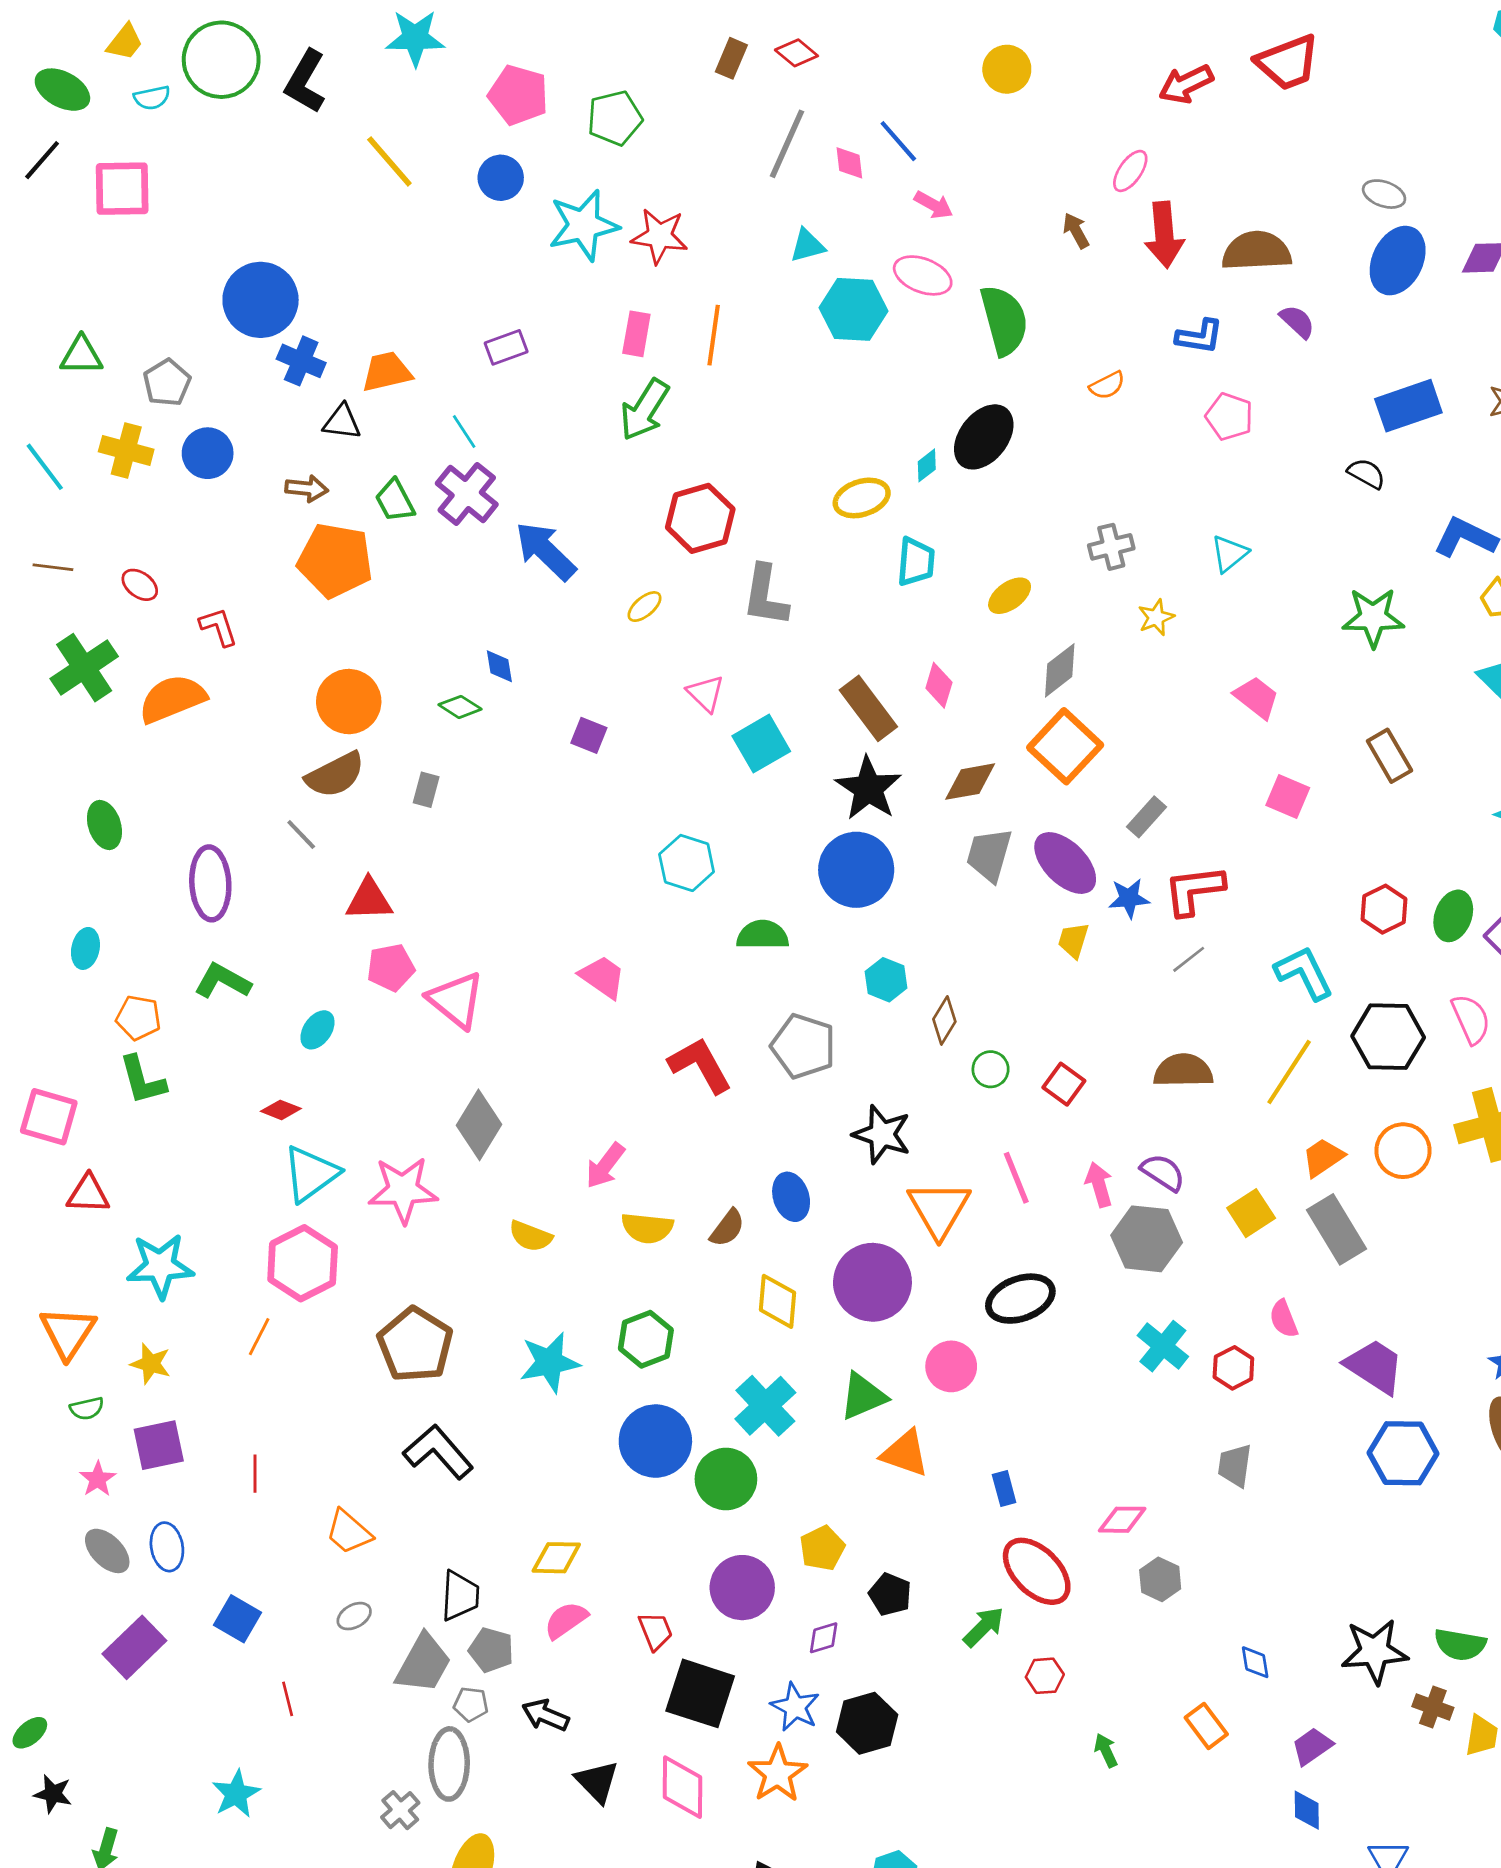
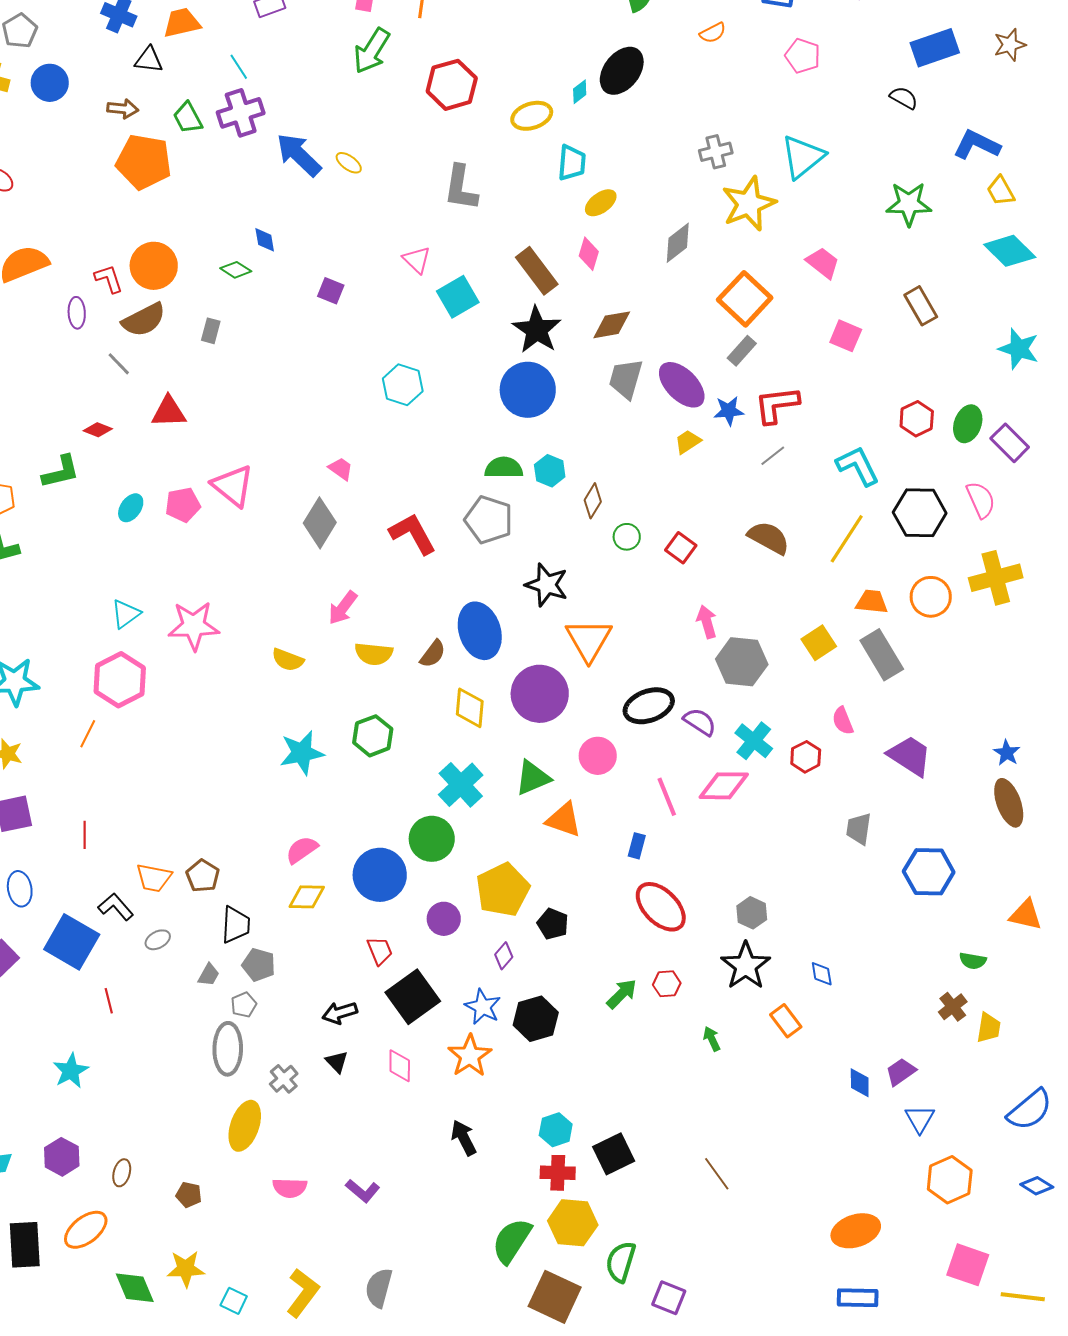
purple cross: (467, 494) -> (241, 113), turned 33
red hexagon: (700, 518) -> (452, 85), moved
cyan triangle: (1229, 554) -> (803, 157), size x1.6
yellow ellipse: (1010, 596) -> (601, 203), moved
yellow ellipse: (645, 607) -> (349, 163), moved, turned 76
yellow star: (1156, 617) -> (749, 204), size x2.0
red L-shape: (218, 627) -> (109, 279), moved
orange square: (1065, 746) -> (745, 299), moved
purple ellipse: (210, 883) -> (77, 313), moved, size x0.6
green semicircle: (763, 935) -> (504, 468), moved
yellow trapezoid: (1073, 940) -> (688, 442), turned 40
pink pentagon: (391, 967) -> (183, 505), moved
pink trapezoid: (602, 977) -> (341, 469), size x0.7
green L-shape: (223, 981) -> (61, 472), turned 138
brown semicircle: (1183, 1071) -> (769, 538), turned 30
red diamond: (281, 1110) -> (98, 430), moved
gray diamond: (479, 1125) -> (320, 523), moved
orange trapezoid: (1323, 1157) -> (872, 602), turned 40
purple semicircle: (1163, 1172) -> (700, 722), moved
cyan triangle: (311, 1174) -> (126, 614), size x0.7
pink line: (1016, 1178) -> (667, 797), moved
blue ellipse: (791, 1197) -> (480, 631), size x1.6
brown pentagon: (415, 1345) -> (203, 876), moved, size x0.6
blue circle: (655, 1441) -> (380, 875), moved
black L-shape: (438, 1452) -> (116, 907), moved, size x0.7
blue hexagon: (1403, 1453) -> (929, 872), moved
gray trapezoid: (1235, 1465) -> (859, 829), moved
blue rectangle: (1004, 1489) -> (637, 846), turned 30
pink diamond: (1122, 1520) -> (724, 786), moved, size x1.4
orange trapezoid: (349, 1532) -> (154, 878), turned -30
yellow pentagon: (822, 1548) -> (503, 890), size x1.6
purple circle: (742, 1588) -> (444, 919), size x0.7
blue square: (237, 1619) -> (72, 942), size x1.6
pink semicircle: (566, 1620) -> (302, 850), moved
green arrow: (984, 1627) -> (622, 994), moved
purple diamond: (824, 1638) -> (504, 956), turned -32
green semicircle: (1460, 1645) -> (973, 961), size x0.7
black star: (1375, 1651) -> (746, 966), moved, turned -30
gray trapezoid: (423, 1664) -> (209, 975), size x0.5
black square: (700, 1693) -> (413, 997), turned 36
gray pentagon: (471, 1704) -> (244, 1005), turned -30
brown cross: (1433, 1707) -> (953, 1007), turned 32
black arrow: (545, 1715) -> (340, 1013), moved, turned -40
purple trapezoid: (1312, 1746) -> (901, 1072), moved
black triangle: (597, 1782) -> (337, 1062), size x0.7
pink diamond: (683, 1787) -> (400, 1066), size x0.7
gray cross: (400, 1810) -> (284, 1079), moved

